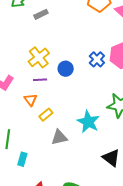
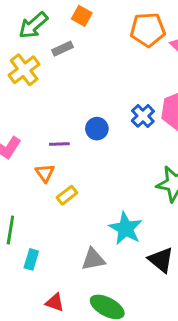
yellow cross: (39, 57) -> (24, 70), moved
cyan star: (88, 122) -> (126, 228), moved
gray triangle: (59, 137) -> (93, 259), moved

